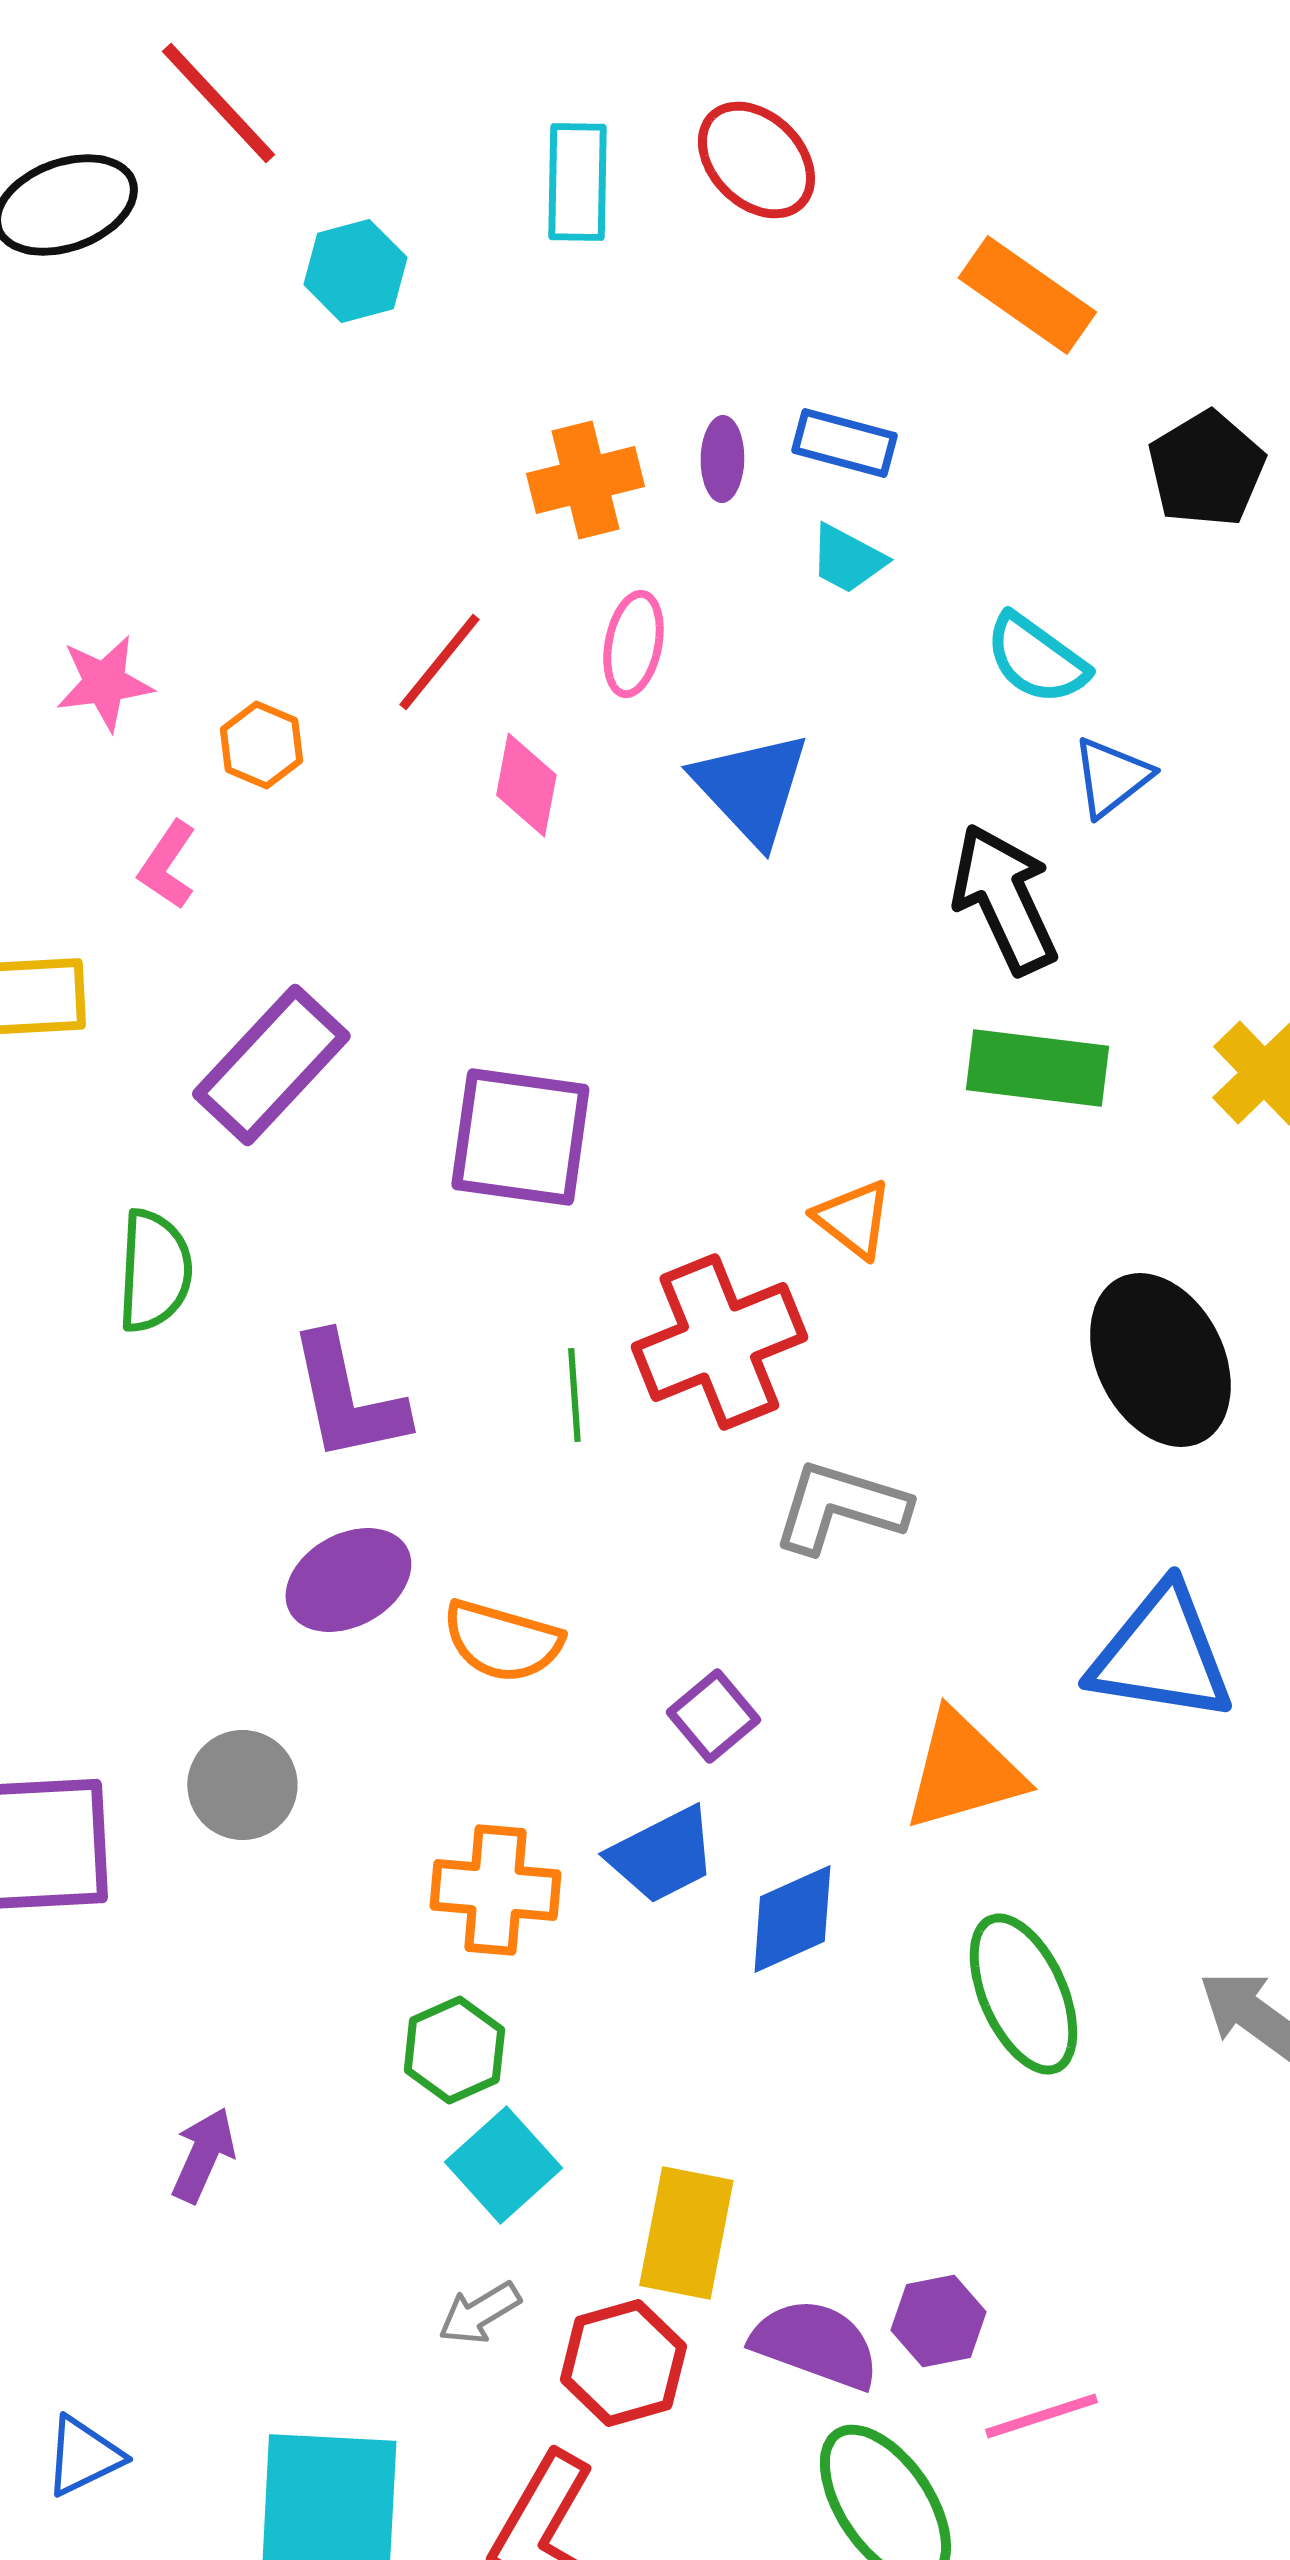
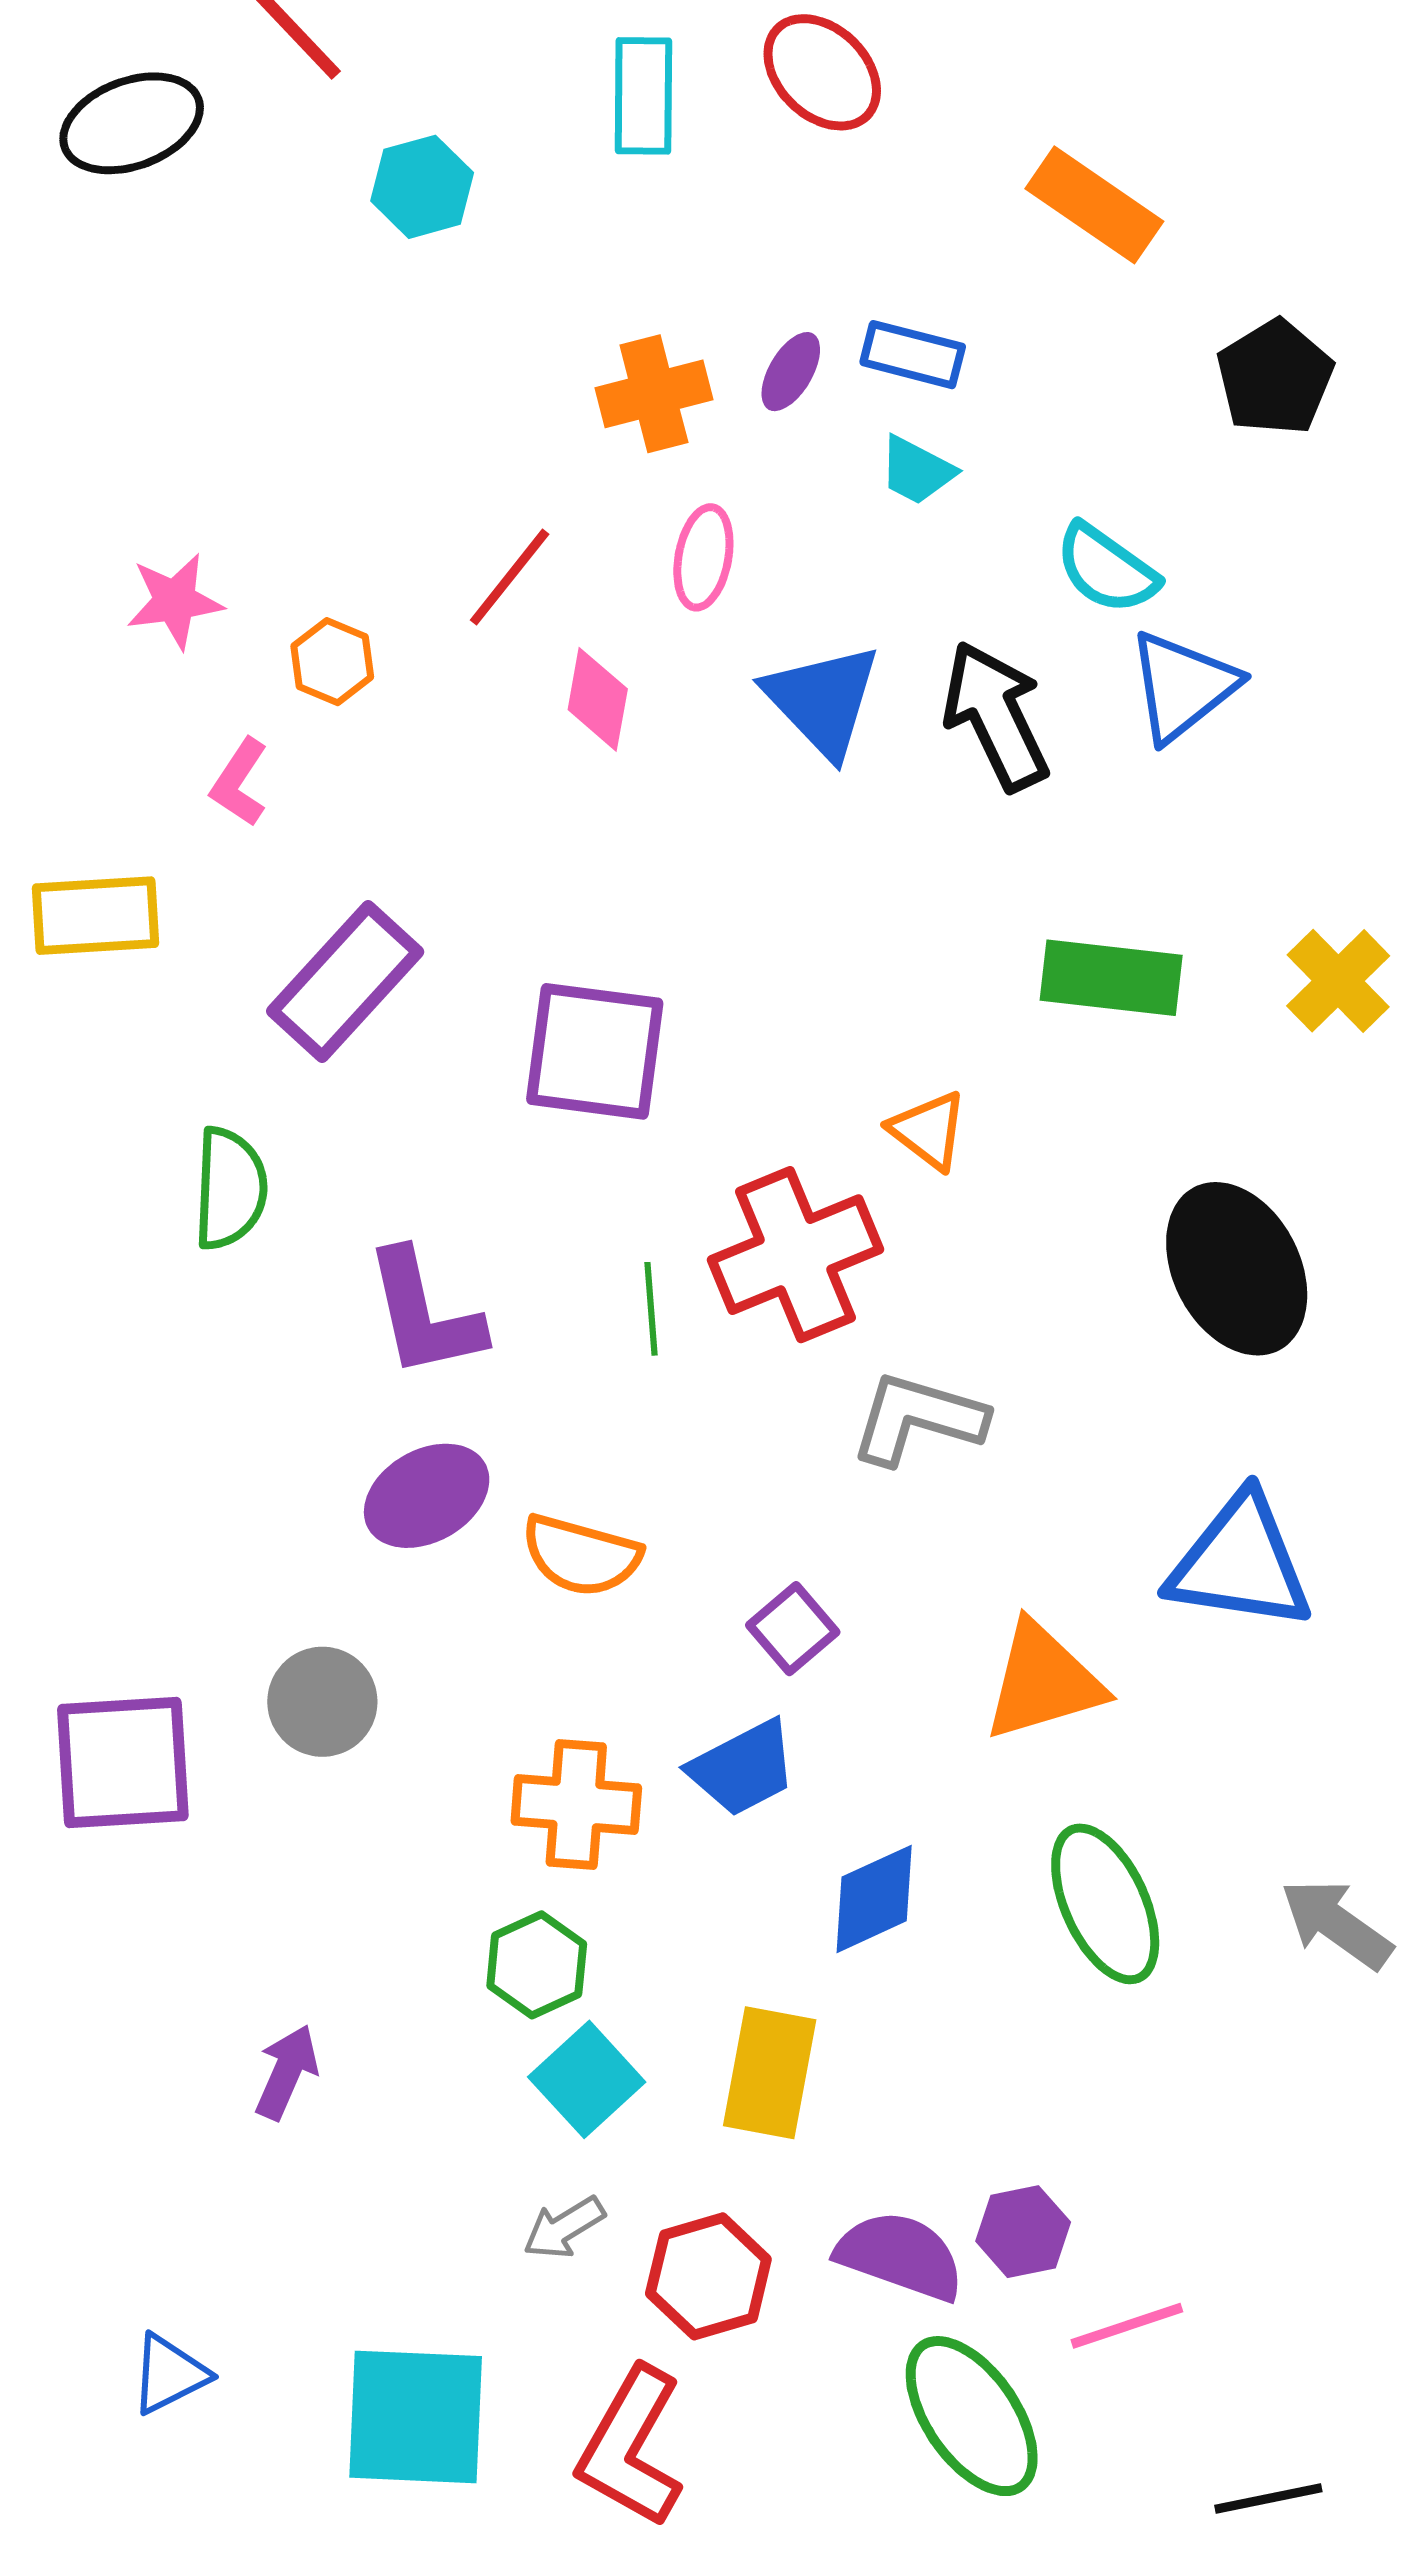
purple ellipse: (722, 459) -> (791, 372), turned 30
blue triangle: (1111, 777) -> (1183, 686), size x1.4
black arrow: (1004, 899) -> (996, 716), moved
blue diamond: (792, 1919) -> (874, 1899), moved
yellow rectangle: (686, 2233) -> (770, 2073), moved

